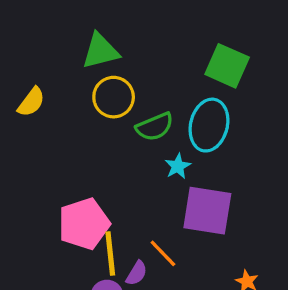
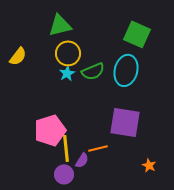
cyan star: (178, 166) -> (67, 73), moved
orange line: (163, 253) -> (98, 148), turned -60

